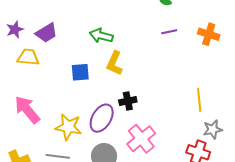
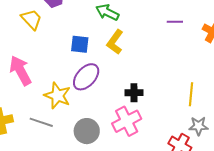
yellow trapezoid: (28, 57) -> (32, 19), turned 30
black cross: (128, 101) -> (134, 93), moved
purple ellipse: (102, 118) -> (86, 77), moved

